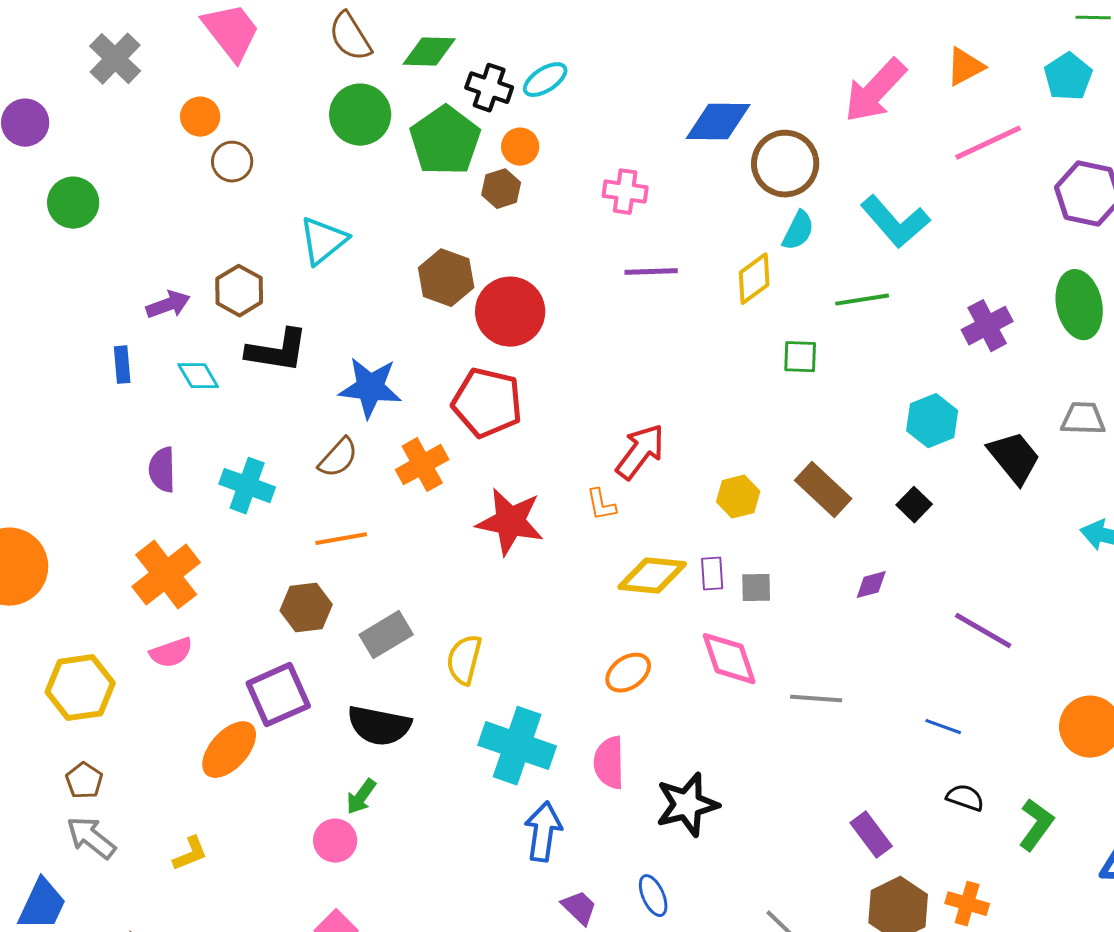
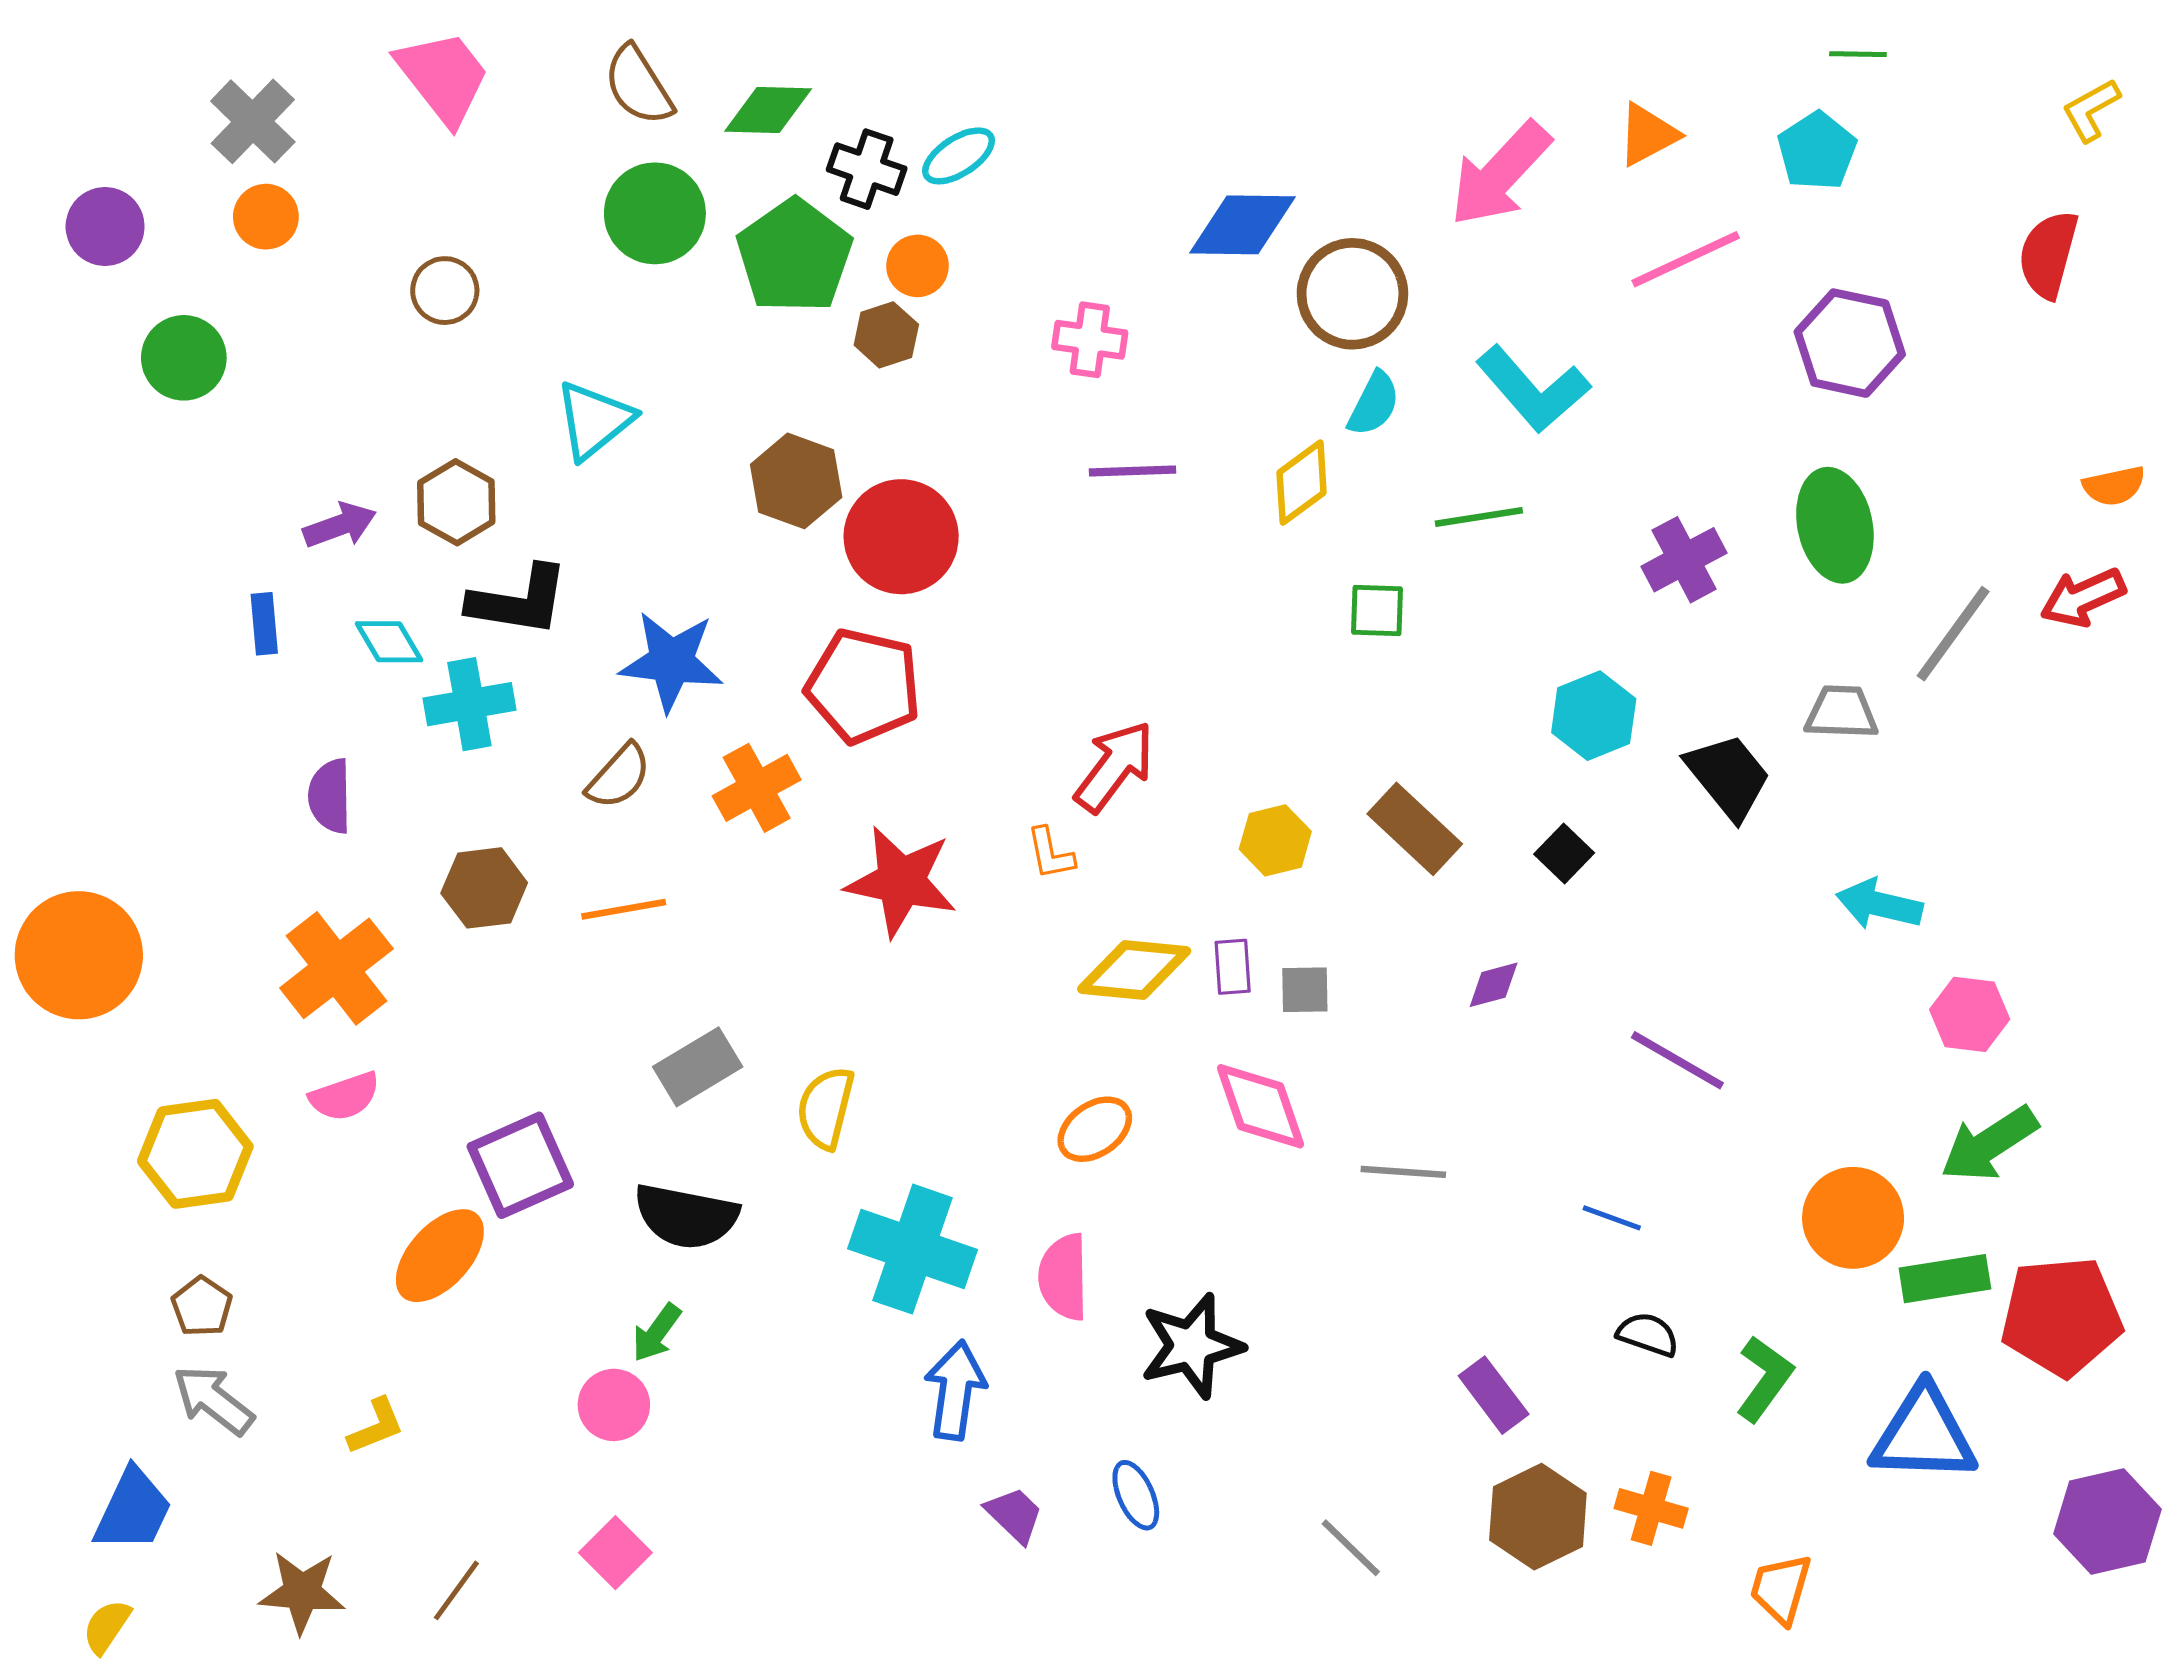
orange circle: (200, 117) -> (266, 217), moved
cyan cross: (247, 486) -> (469, 704), moved, turned -30
brown hexagon: (306, 608) -> (484, 888), moved

